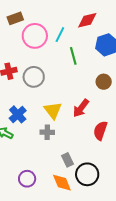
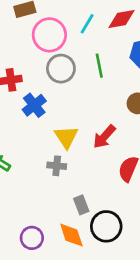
cyan line: (60, 35) -> (87, 24), moved
gray circle: (34, 77) -> (61, 69), moved
blue cross: (18, 114) -> (34, 105), moved
purple circle: (27, 179) -> (32, 238), moved

